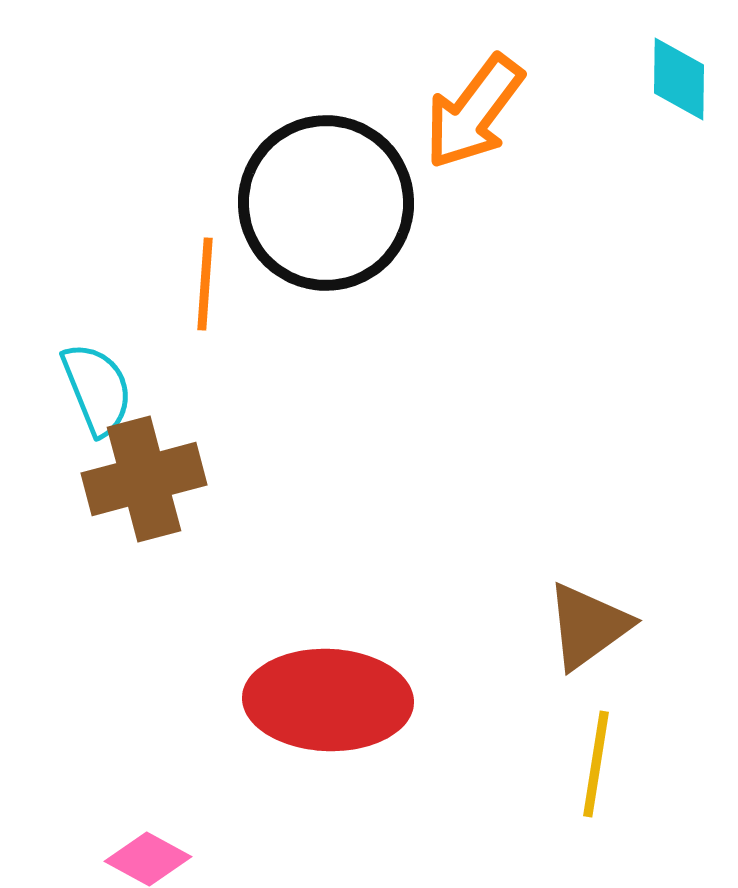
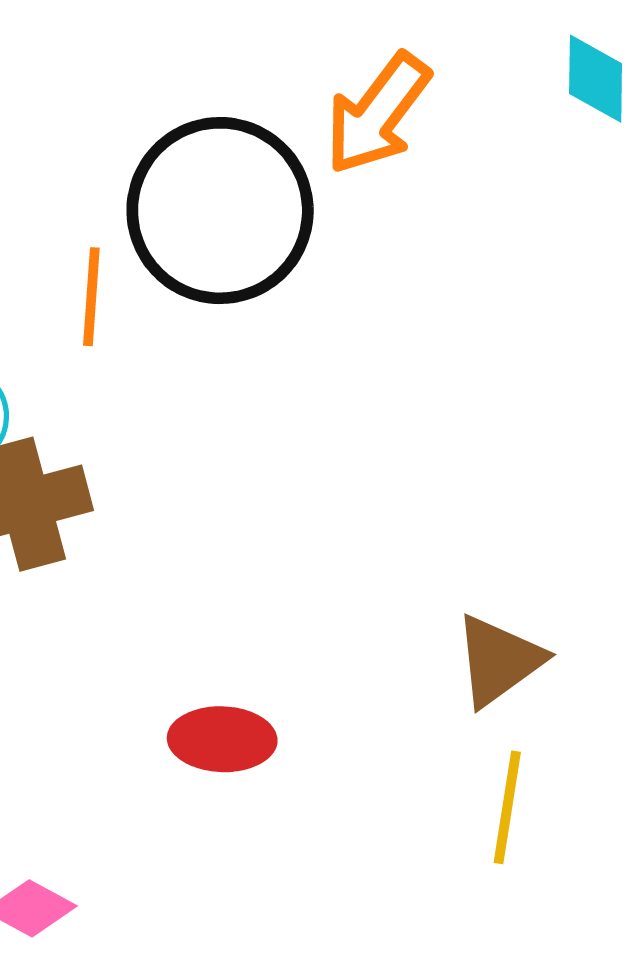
red ellipse: (328, 700) -> (222, 739), size x0.6

